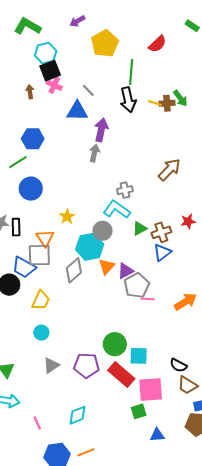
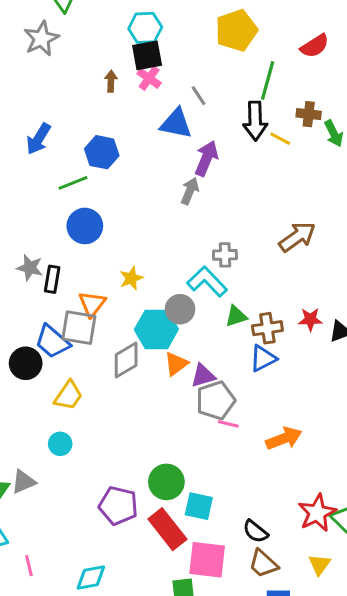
yellow line: (155, 103) -> (280, 139), moved
brown cross: (167, 103) -> (309, 114), moved
gray triangle: (51, 365) -> (24, 482), moved
pink line: (37, 423) -> (29, 566), moved

